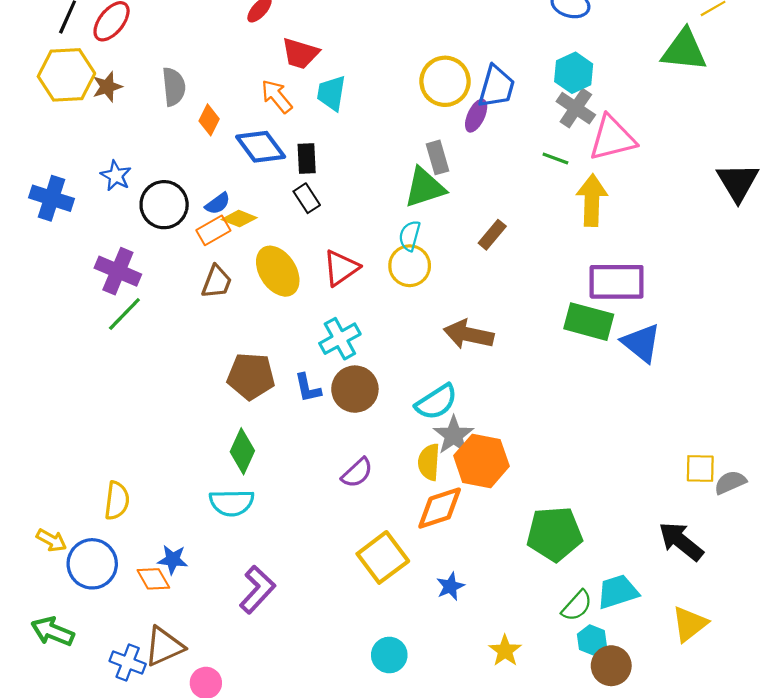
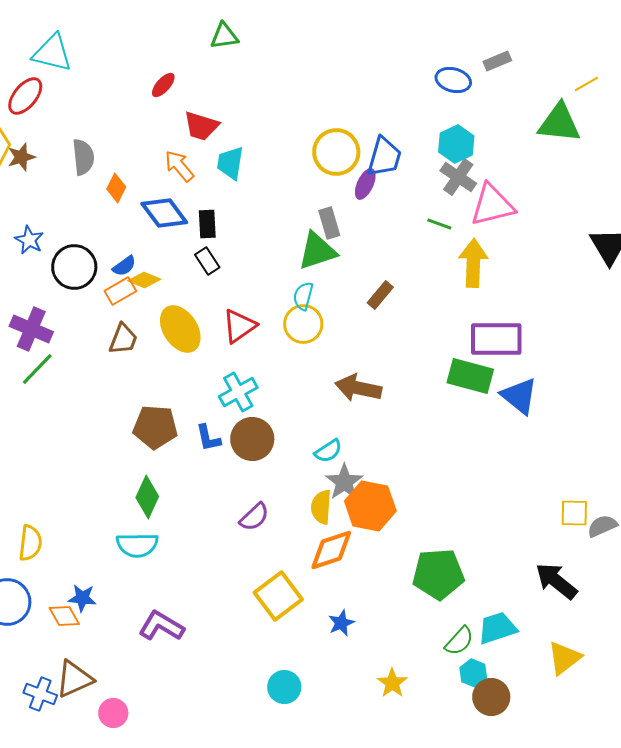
cyan semicircle: (436, 402) -> (328, 451), size x0.7
purple L-shape: (257, 590) -> (161, 626), turned -102

